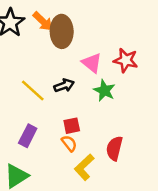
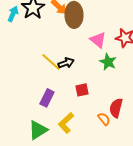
black arrow: (64, 85) -> (66, 63), moved
orange semicircle: (69, 143) -> (104, 119), moved
yellow L-shape: (84, 167) -> (66, 123), moved

